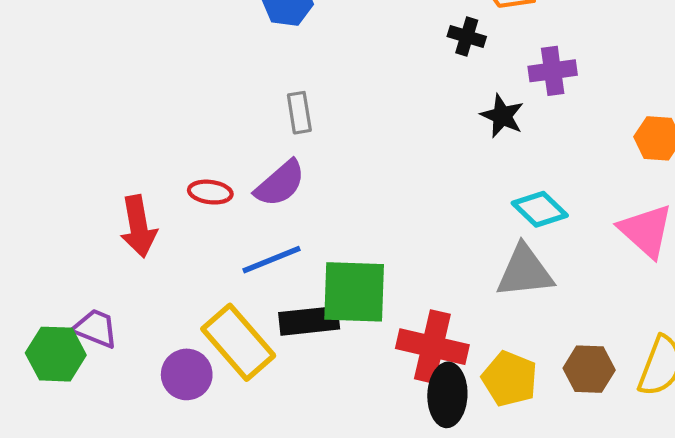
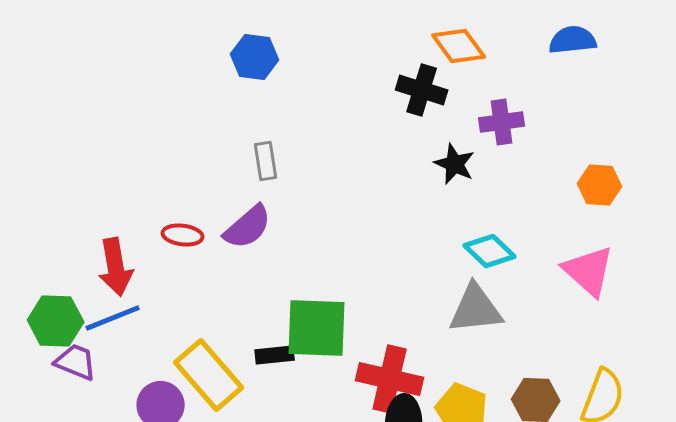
black cross: (467, 36) -> (422, 90), size x1.4
blue line: (271, 260) -> (113, 318), moved
black rectangle: (309, 321) -> (275, 355), size x0.7
green hexagon: (56, 354) -> (56, 321), moved

